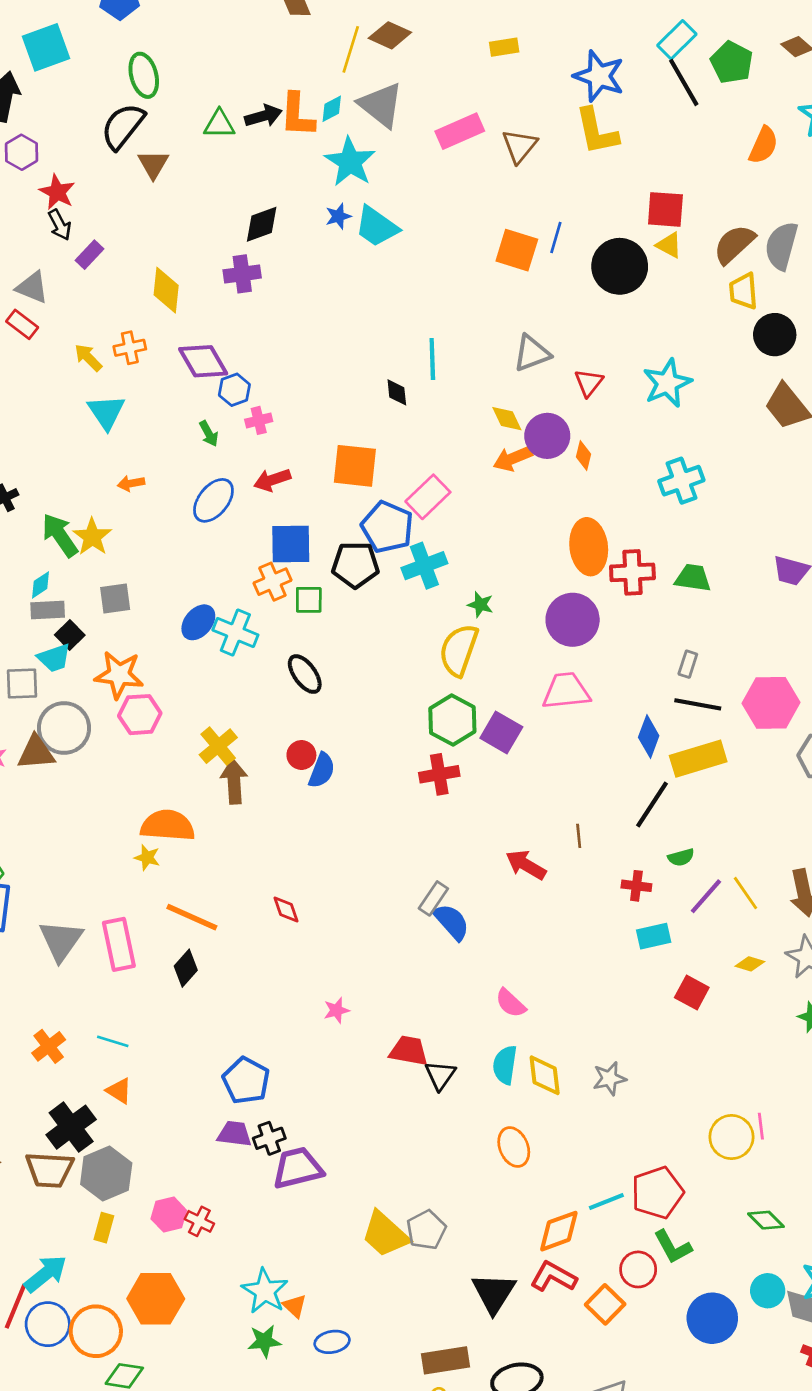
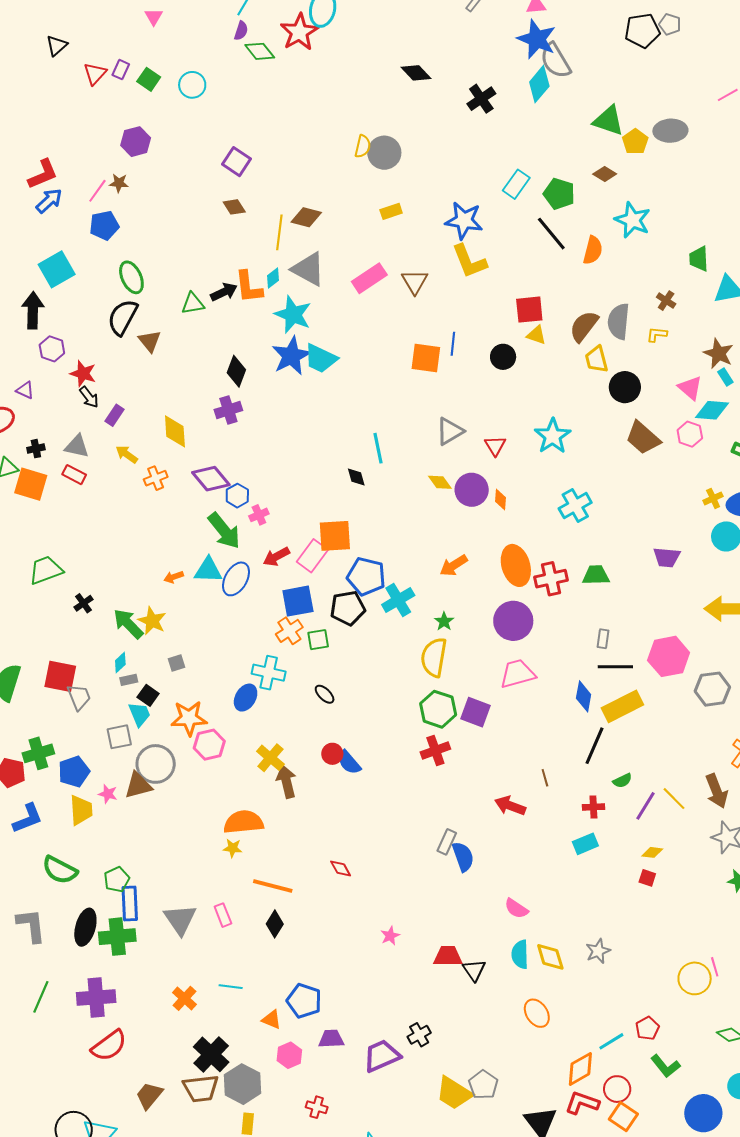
black line: (684, 82) -> (551, 234), moved
blue star: (338, 216) -> (291, 356), size x2.0
black diamond: (262, 224) -> (236, 371), turned -40
black circle: (620, 266) -> (503, 357), size x0.6
yellow arrow: (88, 358) -> (127, 454), moved
cyan triangle: (106, 412) -> (208, 570), moved, turned -44
green arrow: (209, 434) -> (224, 531), size x2.0
orange arrow: (513, 458) -> (454, 565), moved
pink rectangle: (428, 497) -> (312, 556), moved
gray square: (115, 598) -> (177, 663), size x0.7
green star: (480, 605) -> (444, 621), turned 30
gray rectangle: (48, 610) -> (129, 680), size x0.7
blue ellipse: (198, 622) -> (246, 698), moved
cyan trapezoid: (54, 658) -> (140, 714), turned -84
black ellipse: (305, 674) -> (325, 694), size x0.7
blue semicircle: (322, 770) -> (349, 762), turned 128
blue semicircle: (452, 922) -> (463, 857), turned 32
cyan rectangle: (654, 936) -> (585, 844), moved
pink rectangle: (119, 944) -> (223, 915), size x0.6
yellow diamond: (750, 964) -> (652, 852), moved
red square: (692, 992) -> (647, 878), size x0.7
blue pentagon: (246, 1081) -> (304, 1001), moved
orange triangle: (119, 1091) -> (271, 1020), moved
black cross: (269, 1138) -> (419, 1035), moved
red pentagon: (657, 1193) -> (647, 1028), size x0.6
pink hexagon: (169, 1215) -> (289, 1055), moved
red circle: (638, 1269) -> (617, 1089), moved

